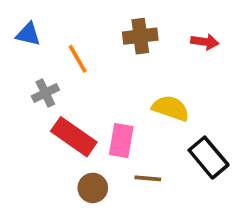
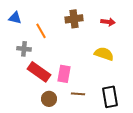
gray cross: (45, 93) -> (24, 49), turned 32
yellow semicircle: (171, 108) -> (104, 54), moved
black rectangle: (209, 158) -> (110, 97), moved, turned 30

